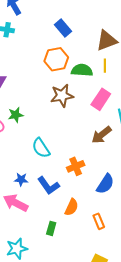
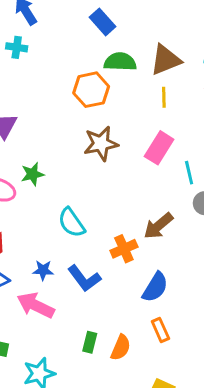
blue rectangle: (63, 28) -> (103, 22), moved
green semicircle: (82, 70) -> (120, 62), moved
brown arrow: (102, 135) -> (158, 226), moved
blue semicircle: (105, 184) -> (155, 287), moved
orange semicircle: (72, 207) -> (121, 348), moved

